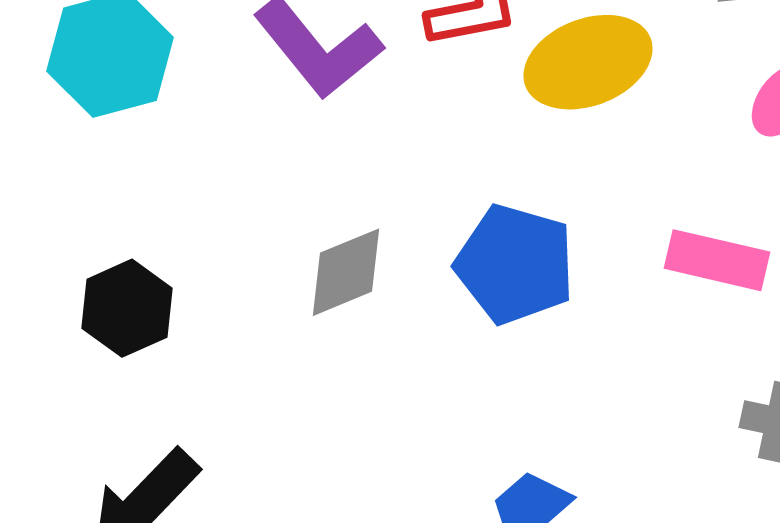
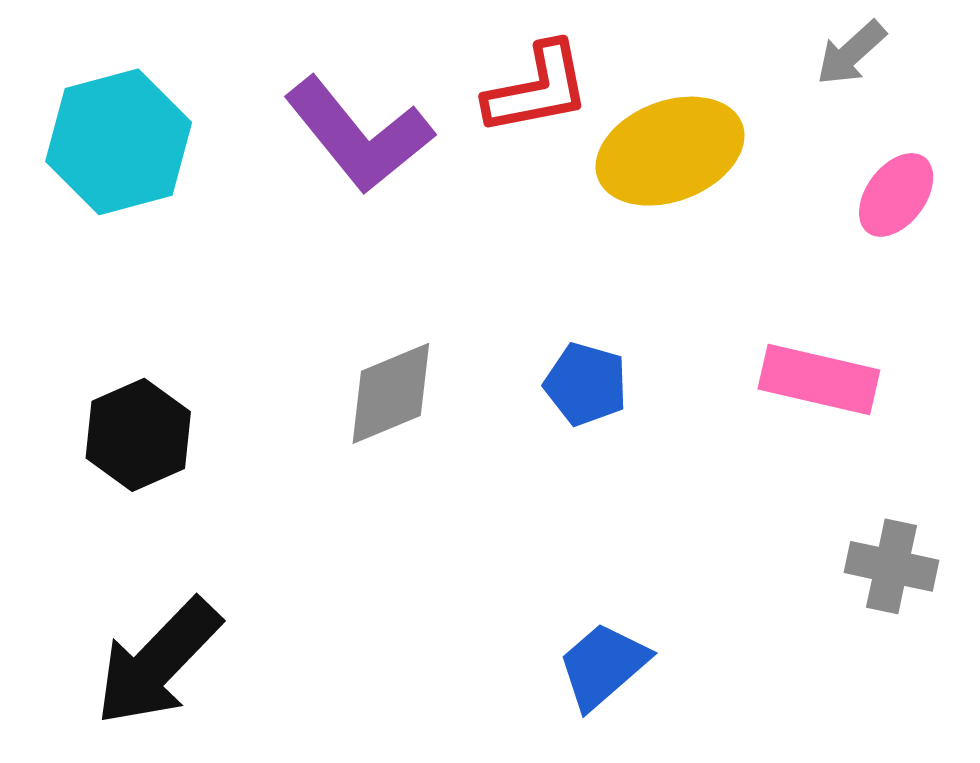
blue pentagon: (515, 264) -> (586, 384), size x0.6

